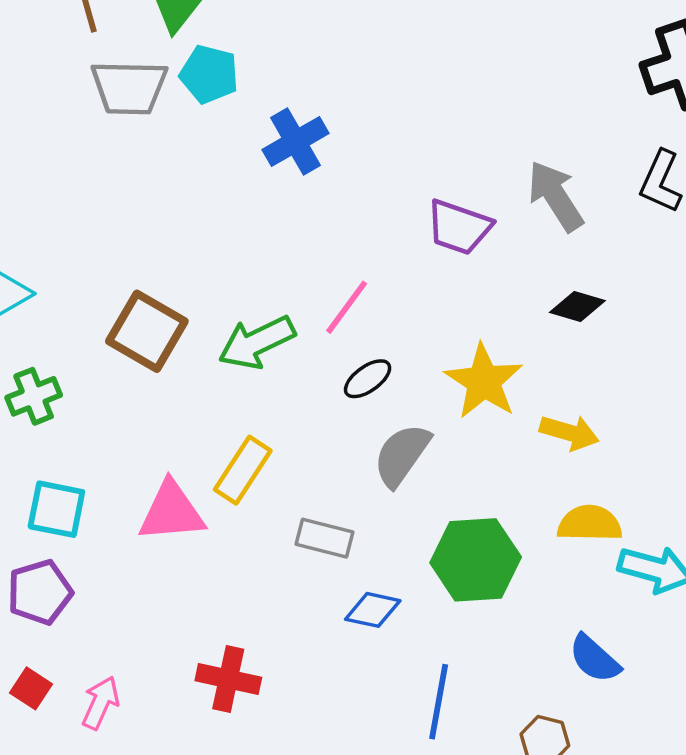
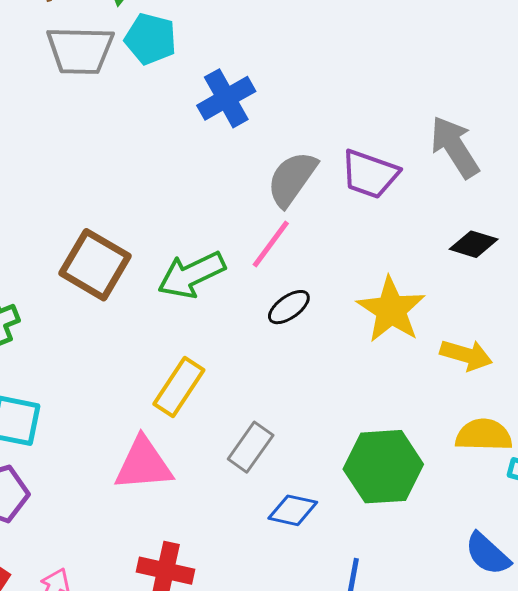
gray semicircle: (402, 455) -> (292, 179), moved
pink triangle: (172, 512) -> (143, 464), moved
gray rectangle: (324, 538) -> (251, 447), turned -69

